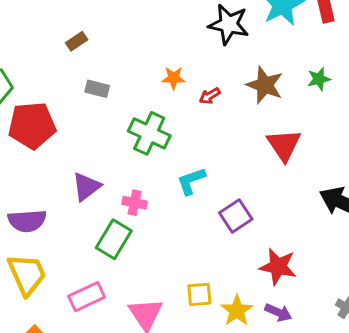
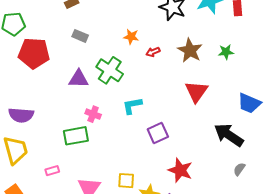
purple triangle: (86, 187) -> (79, 79), moved, turned 30
green rectangle: (114, 239) -> (76, 136), turned 40
pink rectangle: (87, 297) -> (52, 171), size x0.6

